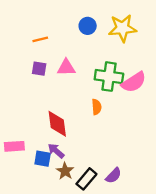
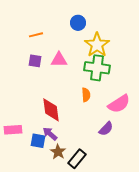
yellow star: (122, 28) -> (97, 45), moved, turned -30
pink semicircle: (134, 82) -> (119, 104), moved
purple semicircle: (113, 176) -> (106, 129), moved

